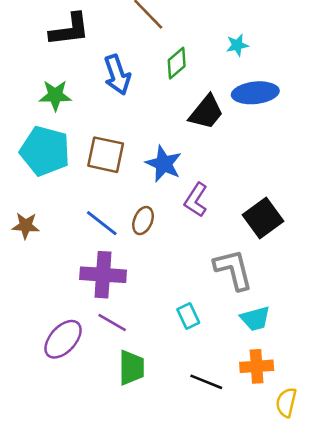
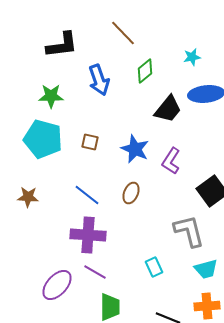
brown square: (106, 155) -> (90, 142), size x0.6
purple L-shape: (196, 200) -> (171, 161), moved
brown ellipse: (143, 221) -> (131, 193), moved

